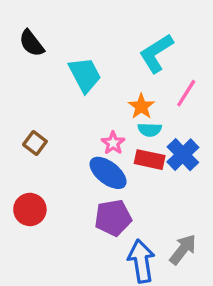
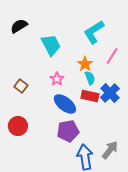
black semicircle: (32, 43) -> (19, 26), turned 96
cyan semicircle: (150, 130) -> (90, 78), turned -112
pink star: (113, 143) -> (57, 79), moved

